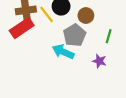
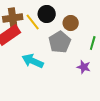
cyan arrow: (63, 52) -> (33, 61), moved

